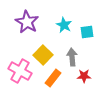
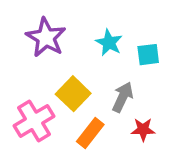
gray arrow: (72, 57) -> (123, 97), turned 30
pink cross: (20, 71) -> (34, 121), turned 30

